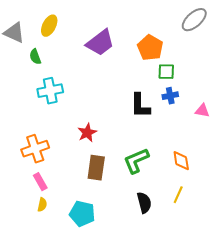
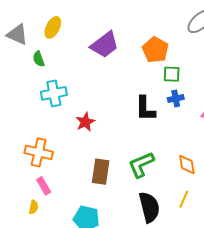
red star: (87, 133) -> (85, 122), moved
orange cross: (35, 149) -> (39, 152), turned 32
black semicircle: (144, 203) -> (149, 207), size x1.4
yellow semicircle: (42, 205) -> (34, 207), moved

